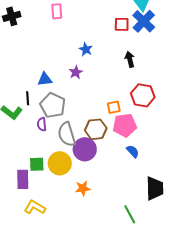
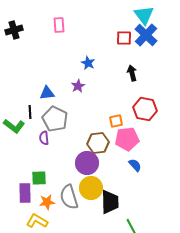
gray semicircle: (67, 134) -> (69, 197), moved
yellow circle: (60, 163) -> (91, 188), moved
orange star: (83, 188) -> (47, 202), moved
black trapezoid: (155, 188) -> (110, 202), moved

